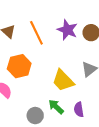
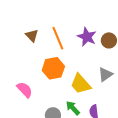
orange hexagon: (19, 66) -> (53, 68), moved

